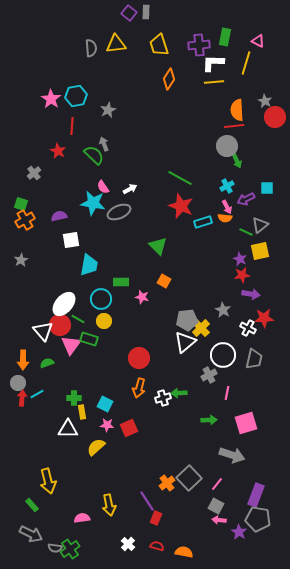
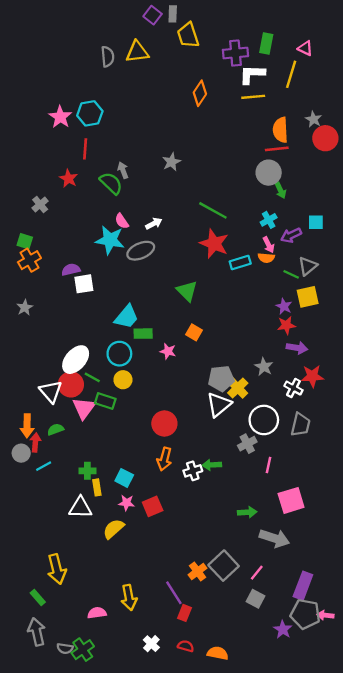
yellow trapezoid: (159, 45) -> (188, 35), moved
gray star: (108, 110) -> (172, 162), moved
purple semicircle: (59, 216) -> (71, 270), moved
cyan trapezoid: (89, 265) -> (127, 317), moved, turned 30
red arrow: (22, 398) -> (35, 442), moved
green arrow: (209, 420) -> (247, 512), moved
pink arrow: (219, 520) -> (325, 615), moved
gray arrow: (31, 534) -> (37, 632), turned -130

